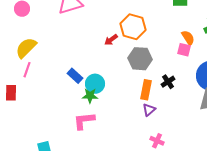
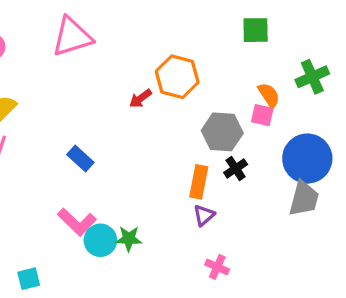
gray hexagon: (140, 59) -> (222, 132), moved
cyan circle: (95, 84) -> (100, 240), moved
green star: (90, 96) -> (129, 239), moved
pink L-shape: (84, 121) -> (77, 222), moved, turned -130

